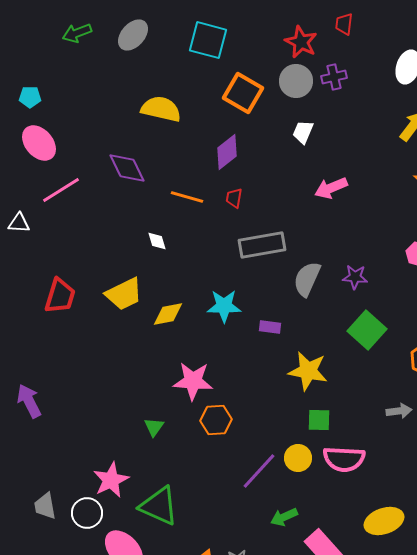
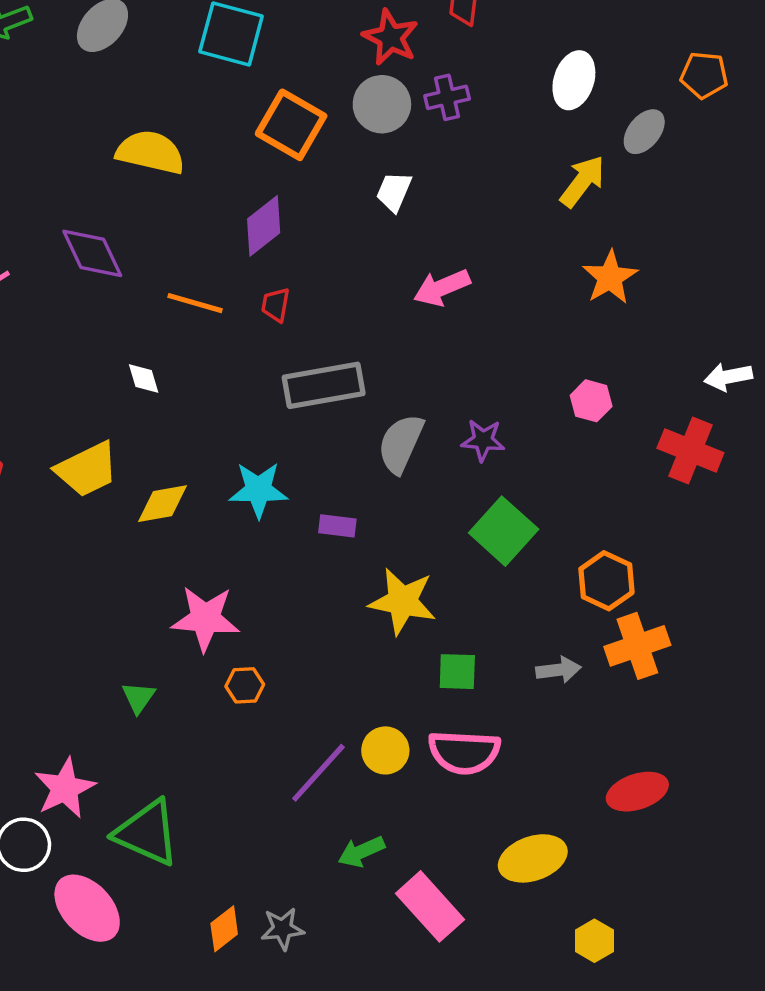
orange hexagon: (216, 420) -> (245, 685), size x0.7
green square: (319, 420) -> (457, 672), moved

